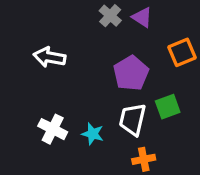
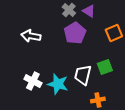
purple pentagon: (131, 73) -> (75, 33), moved
cyan star: (93, 134) -> (58, 84), size x1.5
orange cross: (144, 159) -> (98, 100), moved

